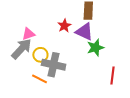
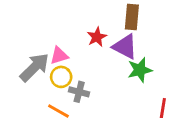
pink triangle: (28, 34) -> (59, 55), moved
gray cross: (54, 65) -> (79, 92), size x0.6

